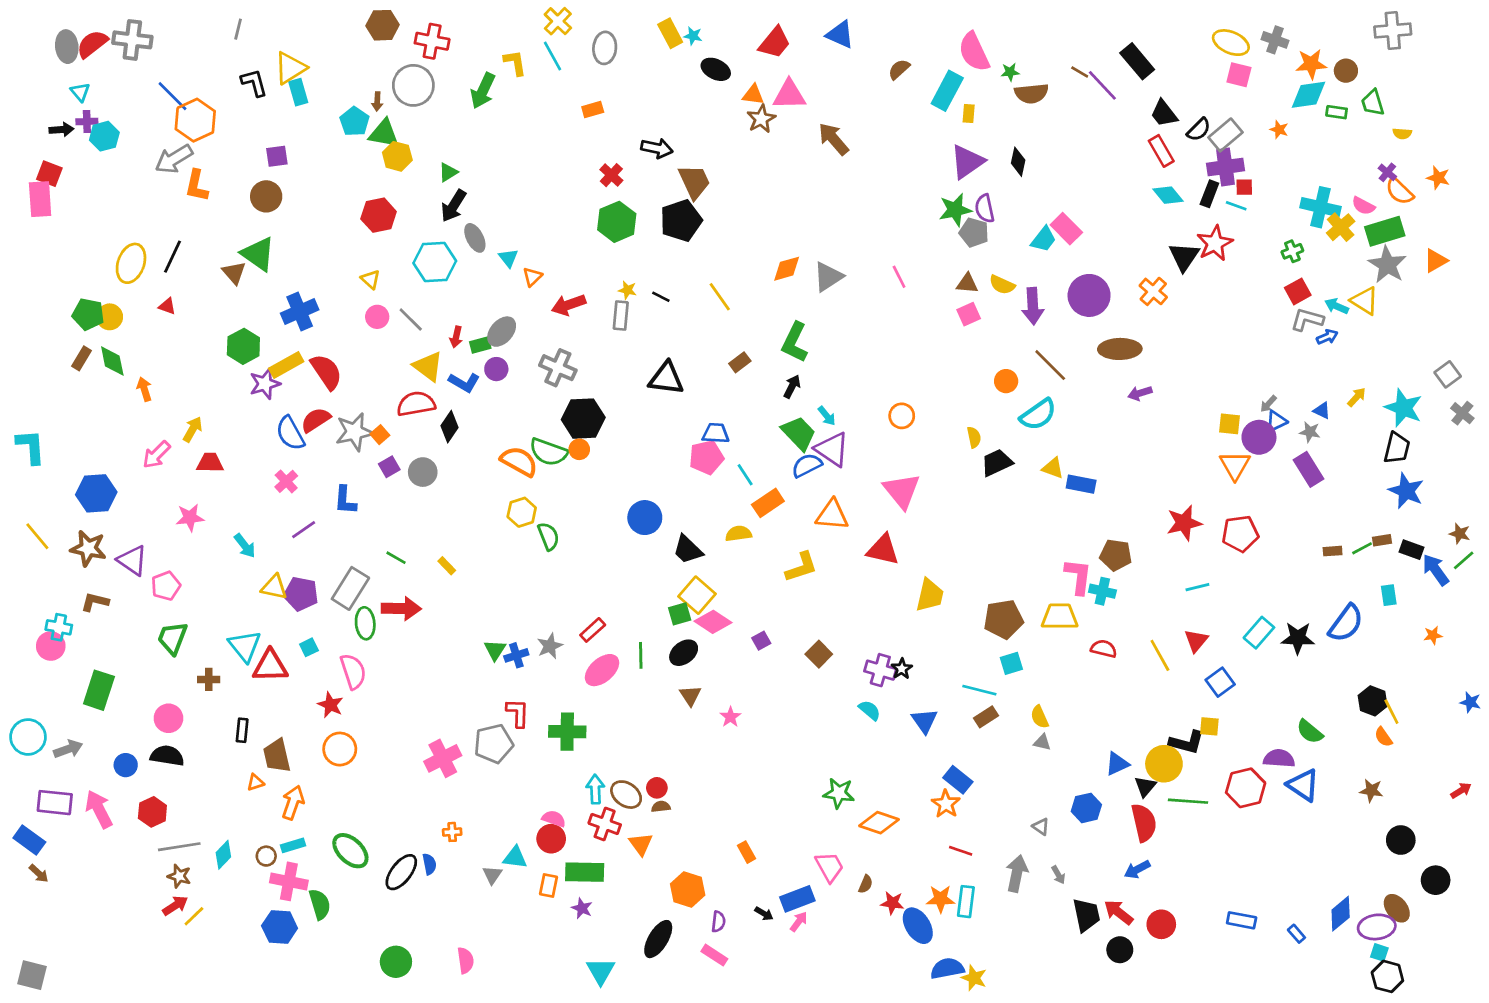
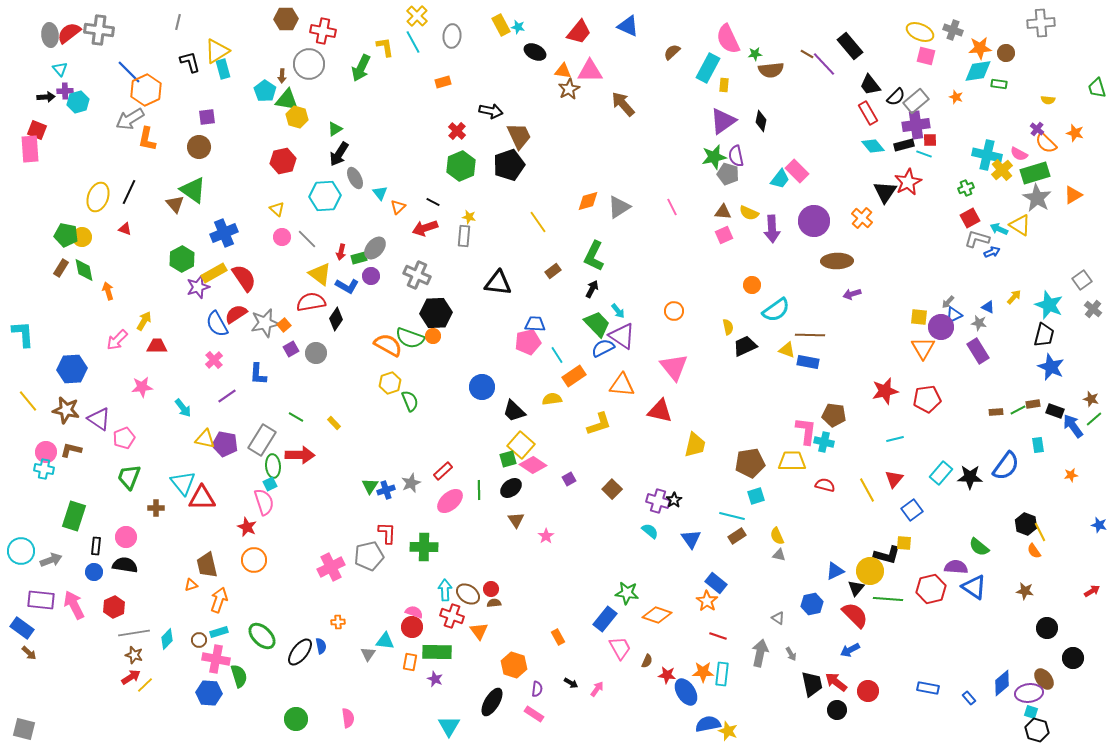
green trapezoid: (1373, 103) -> (1097, 88), moved
black rectangle: (1209, 194) -> (904, 145), turned 54
black line: (661, 297) -> (433, 202), moved
brown line: (1050, 365) -> (810, 335), moved, turned -44
pink circle: (51, 646) -> (46, 452), moved
cyan square: (309, 647) -> (270, 484), moved
black rectangle: (242, 730) -> (96, 546), moved
red semicircle: (1144, 823) -> (855, 615), turned -32
blue rectangle: (797, 899) -> (605, 619), moved, turned -30

